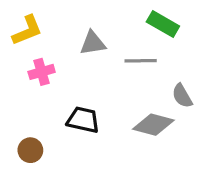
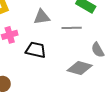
black trapezoid: (83, 120) -> (36, 50), moved

